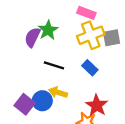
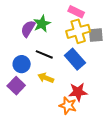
blue rectangle: (90, 68) -> (75, 59), size x1.5
blue circle: (42, 101) -> (22, 64), moved
red star: (97, 105) -> (78, 92), turned 30

